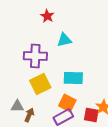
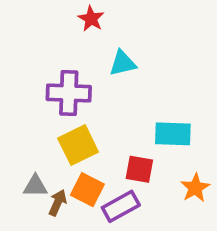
cyan rectangle: (73, 78) -> (173, 134), moved
orange square: (67, 103) -> (87, 190), moved
red square: (91, 115) -> (139, 169), moved

